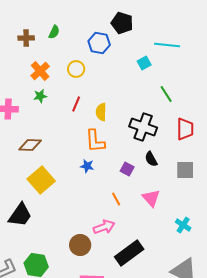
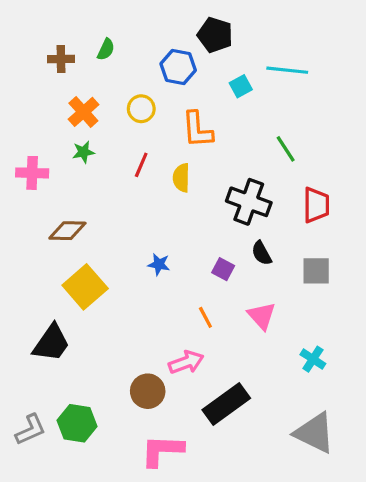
cyan square: (144, 63) -> (241, 86), moved
orange L-shape: (95, 141) -> (197, 130), moved

